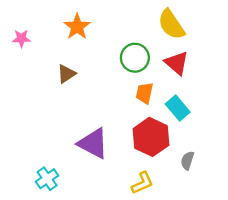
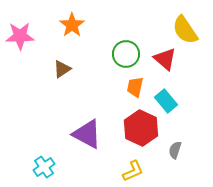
yellow semicircle: (171, 25) -> (185, 30), moved
pink star: (21, 38) -> (20, 36), size x1.6

